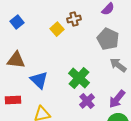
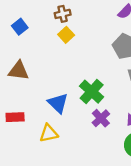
brown cross: (74, 19) -> (63, 14), moved
blue triangle: (39, 80) -> (58, 103), moved

